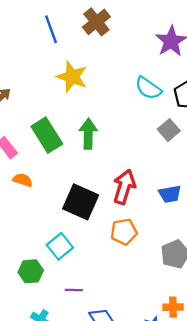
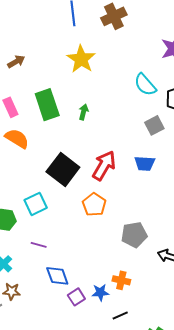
green arrow: (88, 134) -> (84, 112), size x0.6
orange semicircle: (23, 180) -> (17, 139), size x1.4
blue trapezoid: (170, 194) -> (145, 163), moved
orange pentagon: (124, 232) -> (94, 205), turned 30

